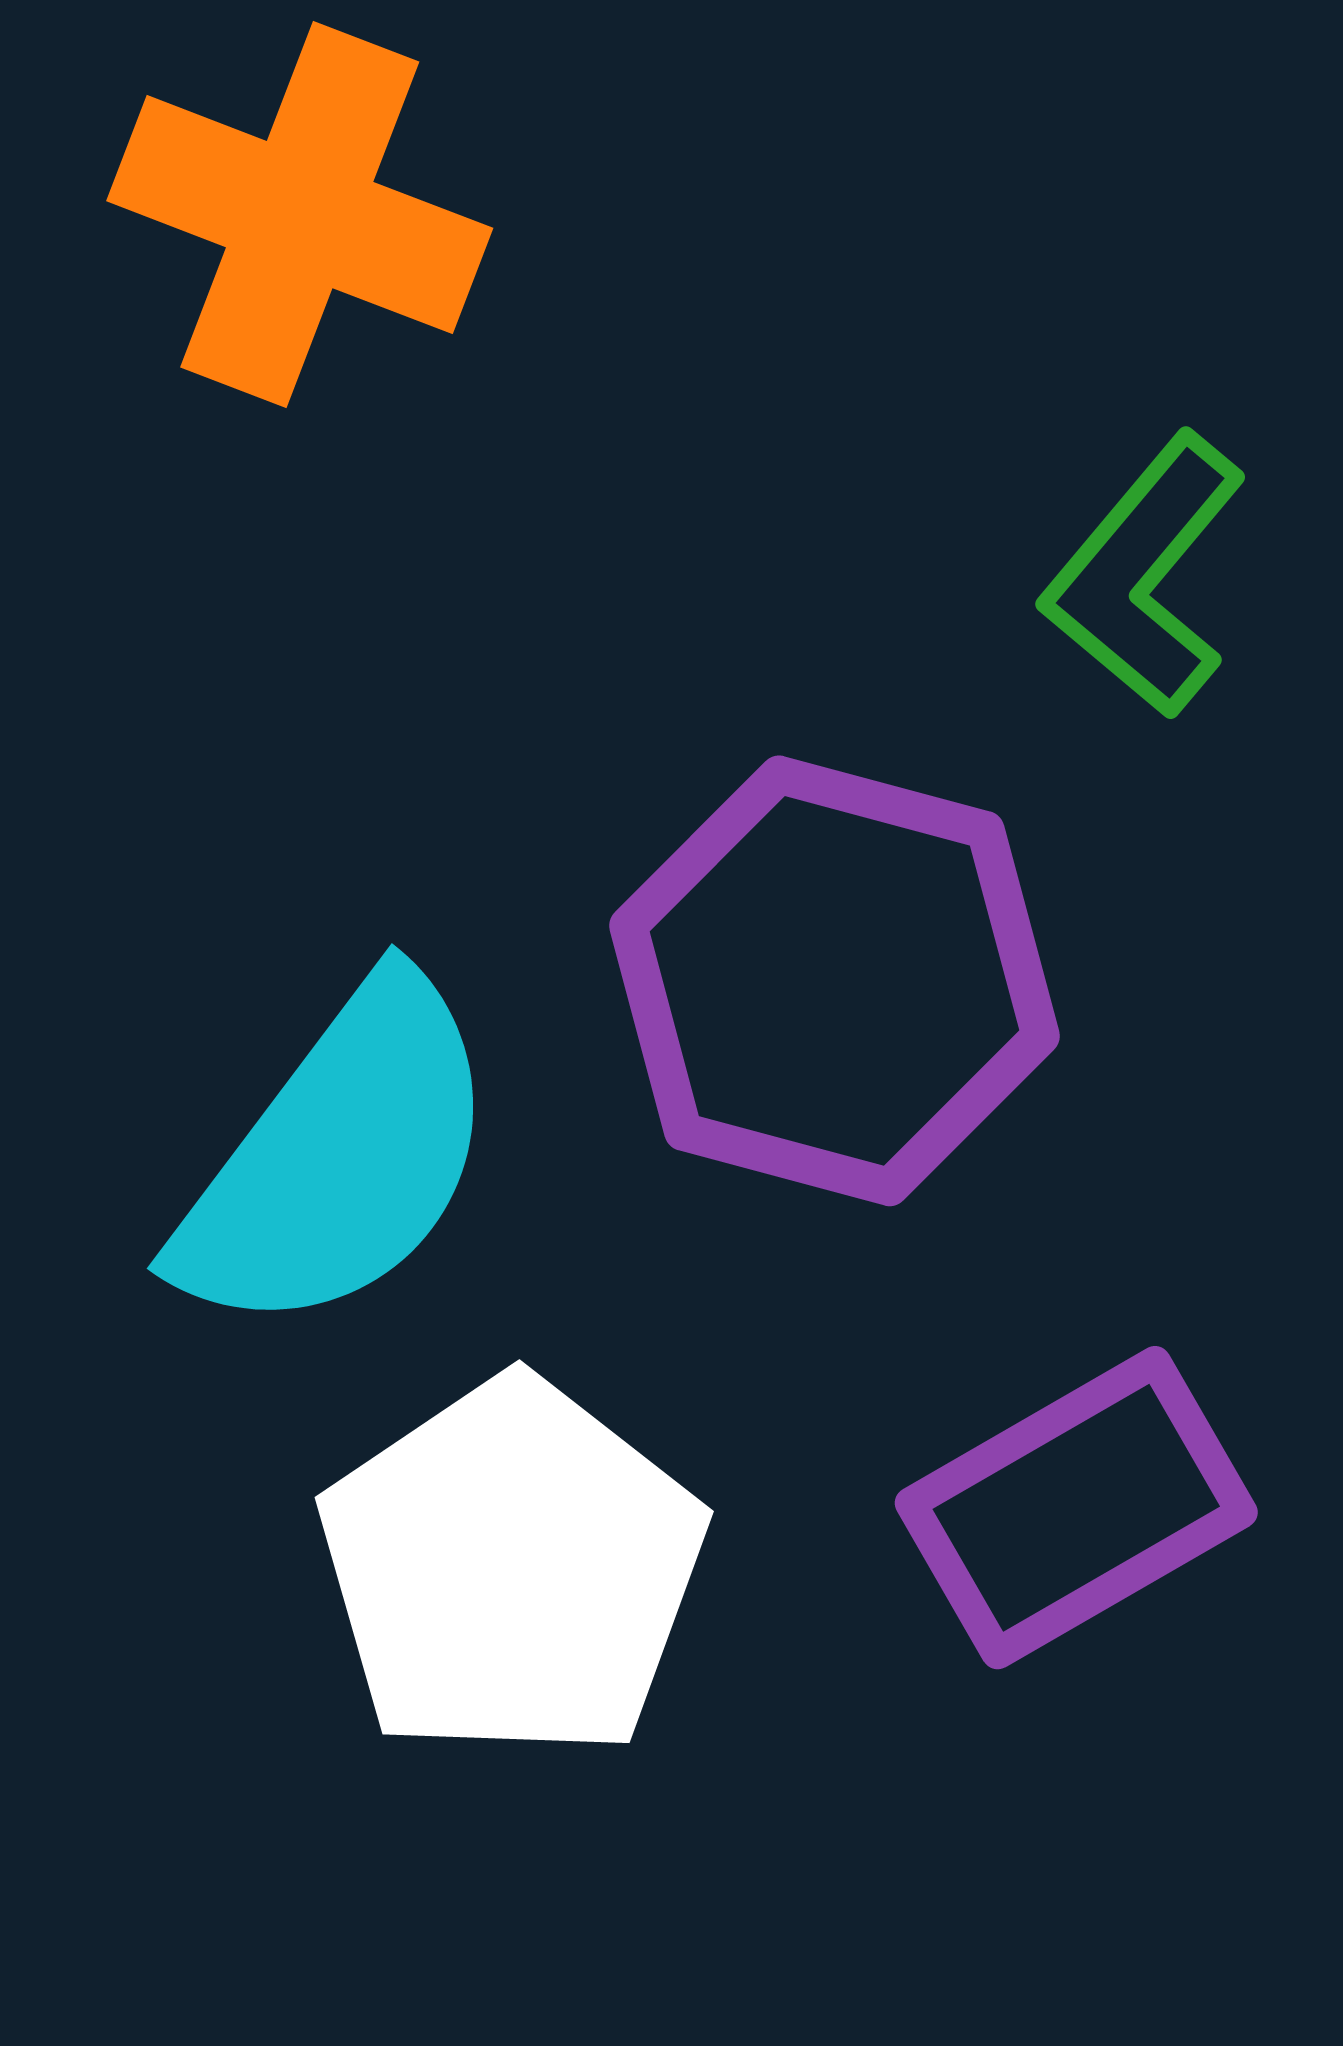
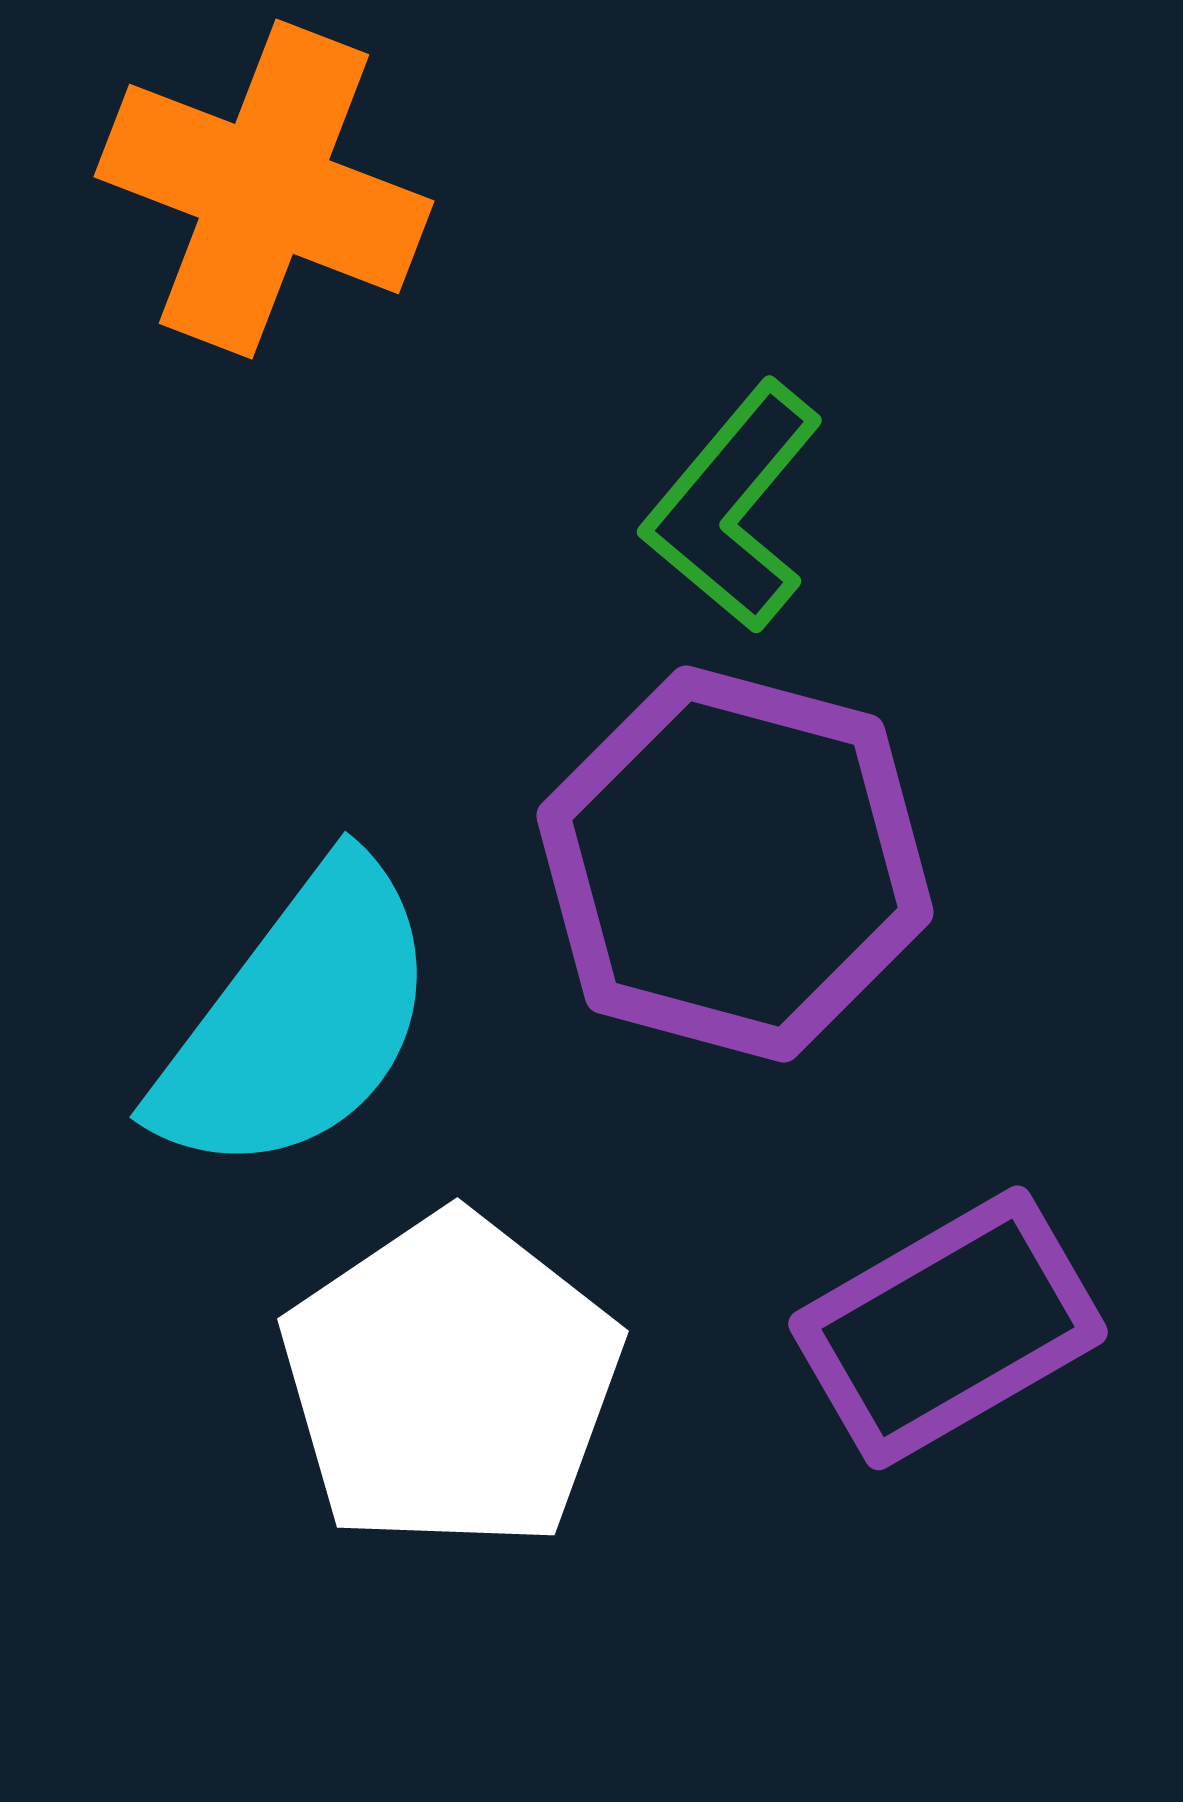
green L-shape: (1144, 576) -> (733, 507), moved

